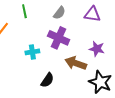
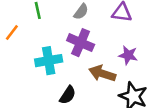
cyan cross: (32, 52) -> (49, 61), size x1.5

